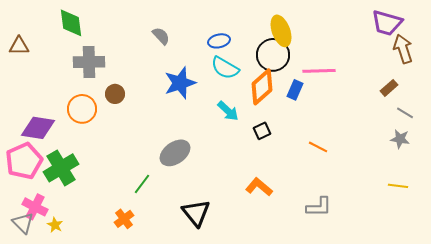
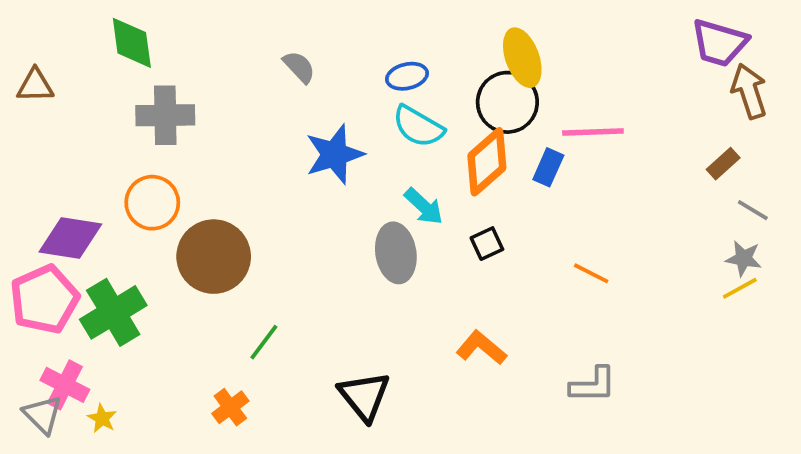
brown circle: (115, 94) -> (214, 257), moved, size x2.0
gray ellipse: (175, 153) -> (396, 253), moved, turned -64
yellow line: (398, 186) -> (740, 288), moved, turned -36

